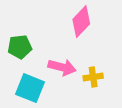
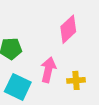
pink arrow: (62, 67) -> (48, 70), turned -95

